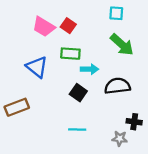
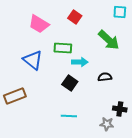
cyan square: (116, 13) -> (120, 12), moved
red square: (68, 26) -> (75, 17), moved
black semicircle: (117, 86) -> (105, 77), size x0.6

